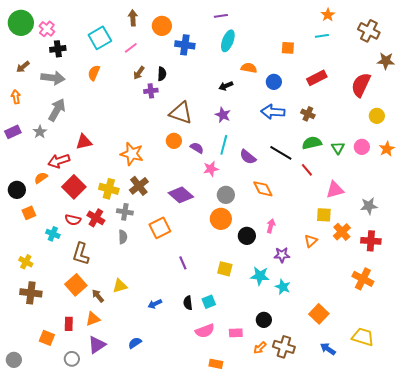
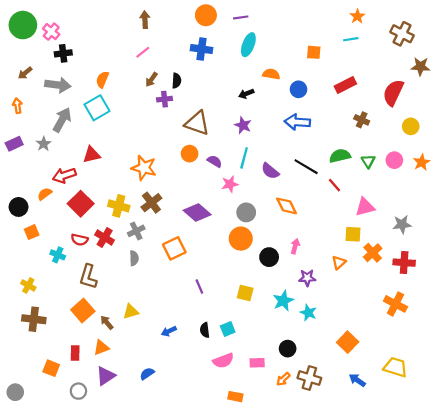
orange circle: (162, 26) -> (206, 15), moved
cyan square: (100, 38) -> (97, 108), moved
brown cross: (308, 114) -> (362, 120), moved
gray cross: (125, 212) -> (136, 231), turned -35
cyan star: (260, 276) -> (283, 301), turned -30

